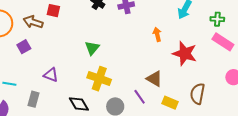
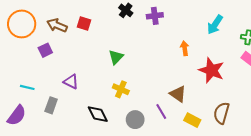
red square: (53, 11) -> (84, 23), moved
yellow cross: (99, 79) -> (121, 89), size x0.7

